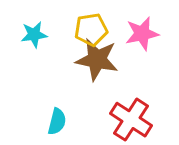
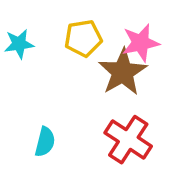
brown star: (97, 60) -> (123, 72), moved, turned 30

